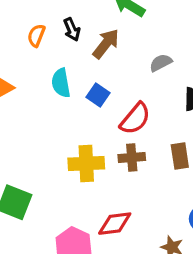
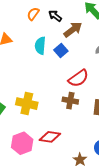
black arrow: (72, 29) -> (55, 16), turned 136
blue square: (98, 95) -> (61, 51), moved
yellow cross: (86, 164) -> (27, 104), moved

